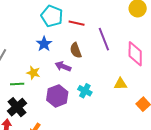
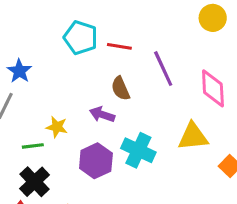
blue star: (44, 44) -> (19, 71), moved
yellow triangle: (120, 84) -> (193, 137), size x1.5
cyan cross: (85, 91) -> (138, 150), size x1.5

